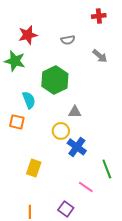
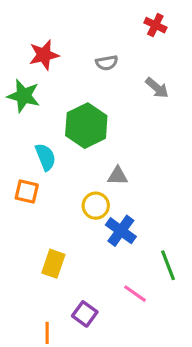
red cross: (99, 16) -> (155, 25), turned 32
purple square: (66, 209) -> (85, 314), moved

